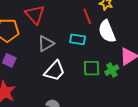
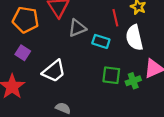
gray triangle: (46, 44) -> (77, 28), moved
white trapezoid: (55, 71) -> (54, 71), moved

